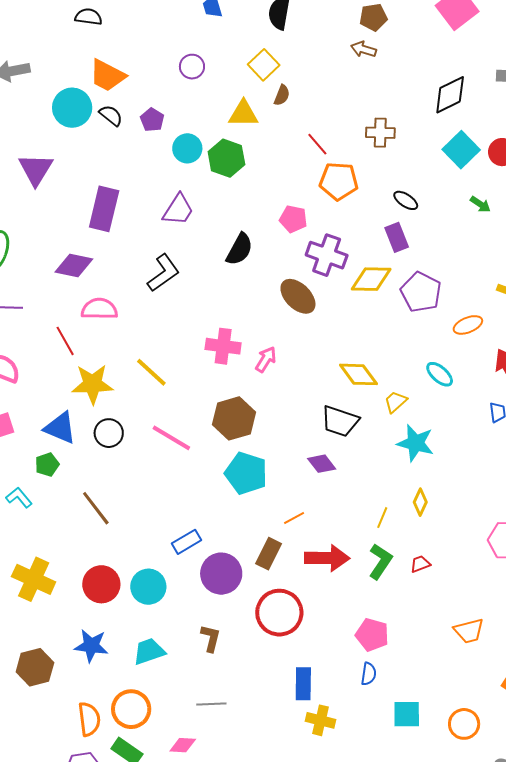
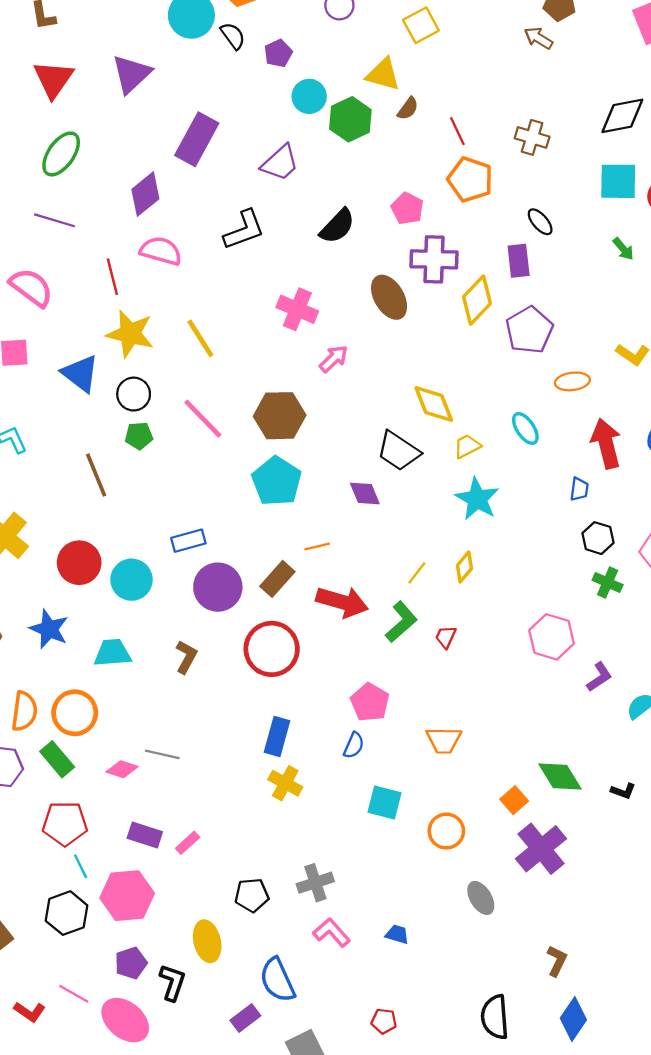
brown semicircle: (282, 95) -> (408, 109), moved
cyan square: (461, 150) -> (618, 181), turned 30
purple cross: (327, 255) -> (434, 259), turned -33
purple diamond: (74, 265) -> (145, 194), turned -66
yellow diamond: (371, 279) -> (477, 300), turned -63
pink cross: (223, 346) -> (297, 309), moved
green pentagon: (47, 465) -> (139, 436), moved
red trapezoid: (420, 564) -> (446, 637), turned -60
orange trapezoid: (469, 631) -> (444, 740), moved
gray line: (211, 704) -> (162, 754), moved

